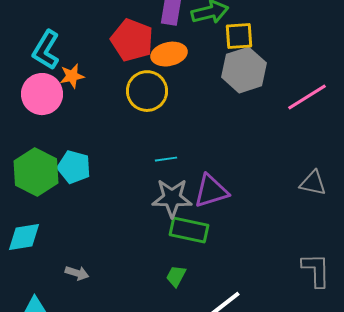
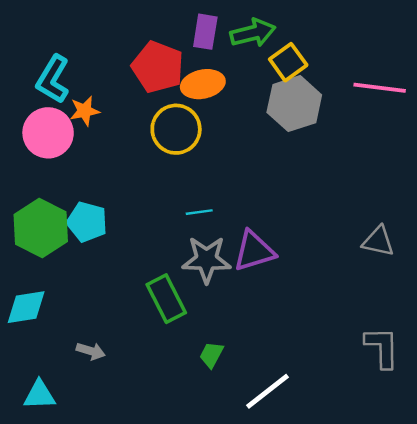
yellow square: (239, 36) -> (288, 62), turned -32
pink line: (307, 97) -> (380, 88), moved, turned 39
green rectangle: (189, 230) -> (166, 299), moved, turned 51

